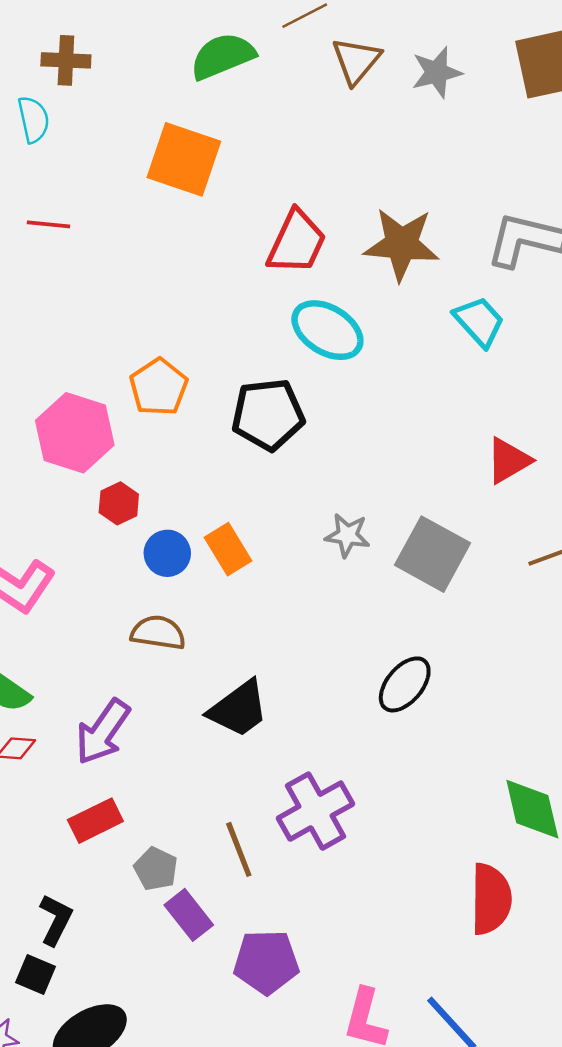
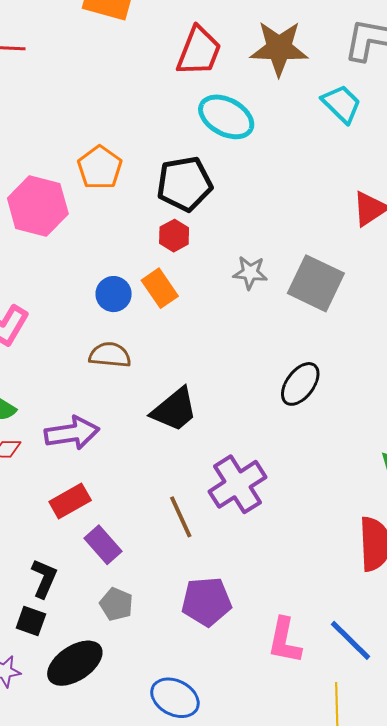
red hexagon: (119, 503) -> (174, 236), moved
purple arrow: (103, 732) -> (72, 433), turned -130
gray pentagon: (156, 869) -> (116, 604), moved
purple rectangle: (189, 915) -> (103, 545), moved

